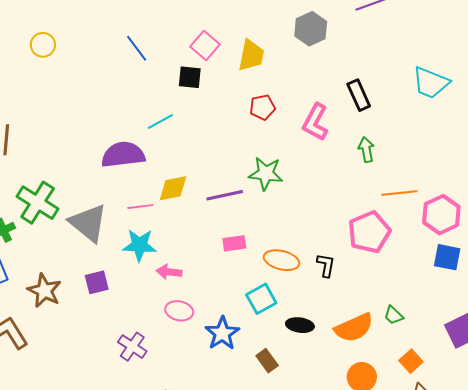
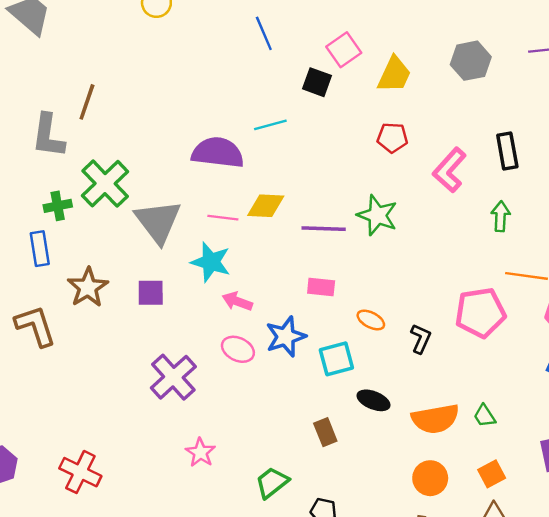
orange ellipse: (282, 260) -> (371, 320), size x0.7
blue star: (222, 333) -> (286, 337), moved
purple cross: (132, 347) -> (173, 377), size x1.4

